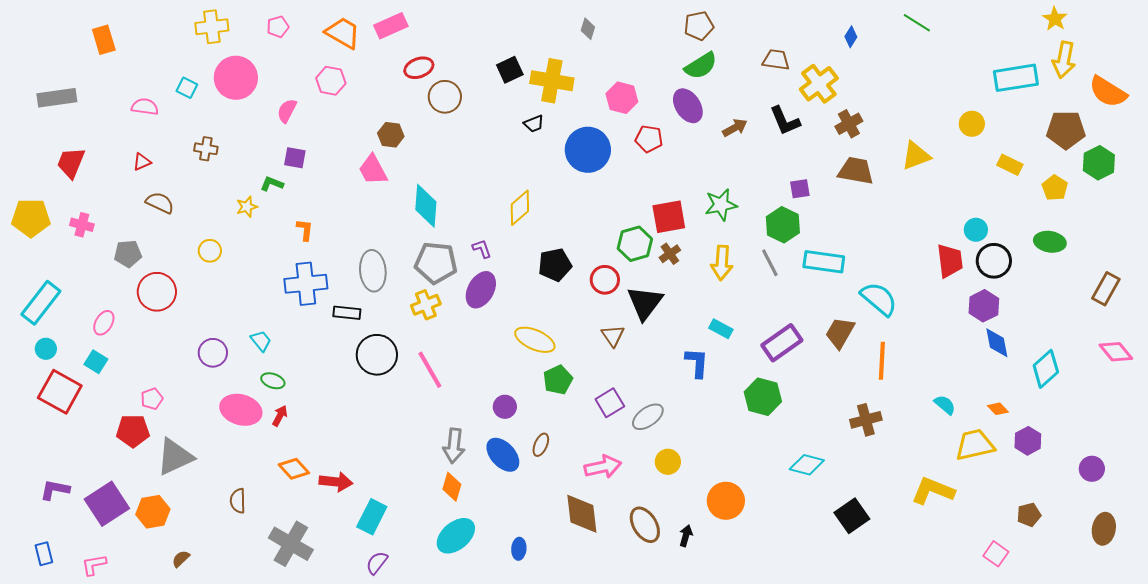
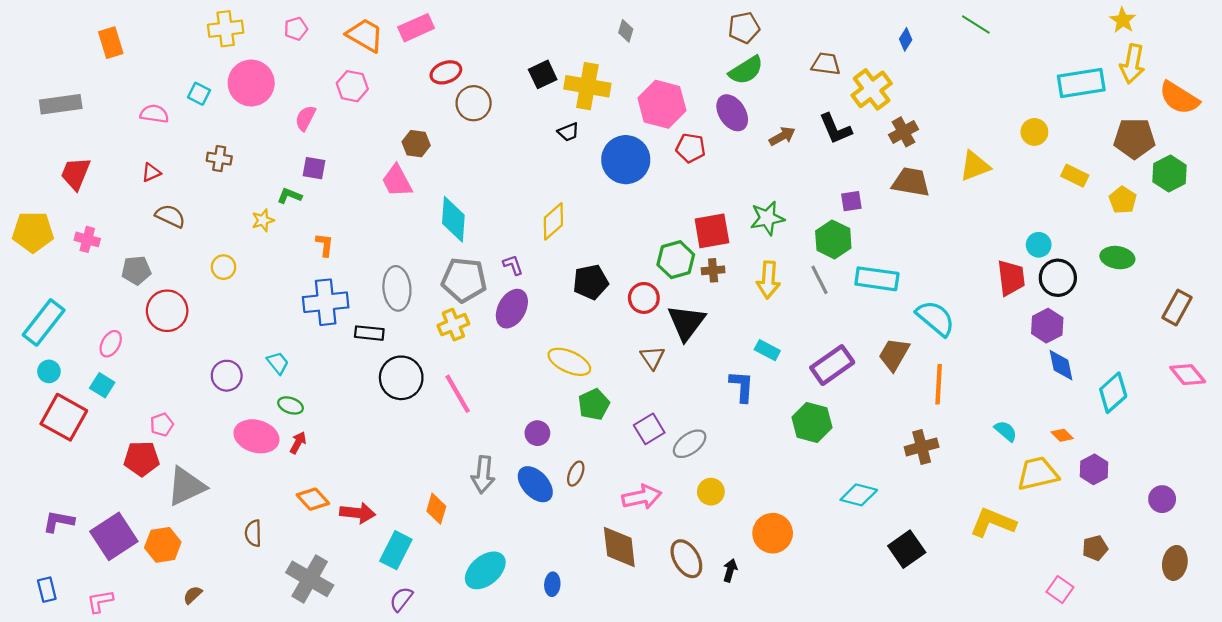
pink hexagon: (622, 98) -> (662, 104), size x1.4
brown cross: (670, 254) -> (713, 270), turned 30
orange diamond: (452, 487) -> (436, 509), moved

